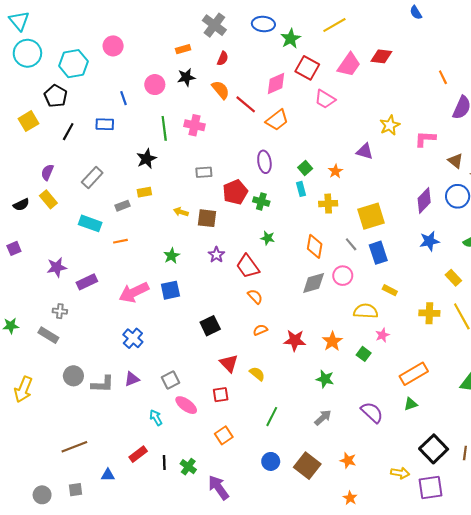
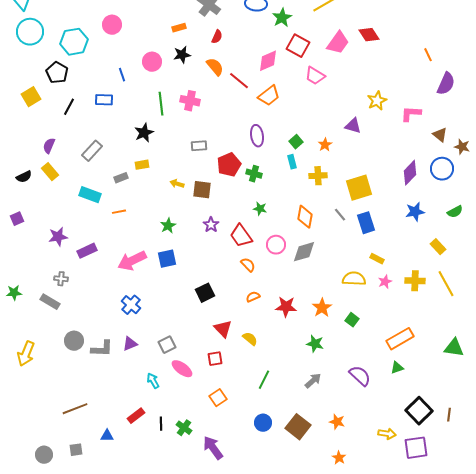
red diamond: (381, 56) -> (369, 35), turned 50
pink circle: (343, 276) -> (276, 245), moved
pink star: (382, 335) -> (385, 282), moved

